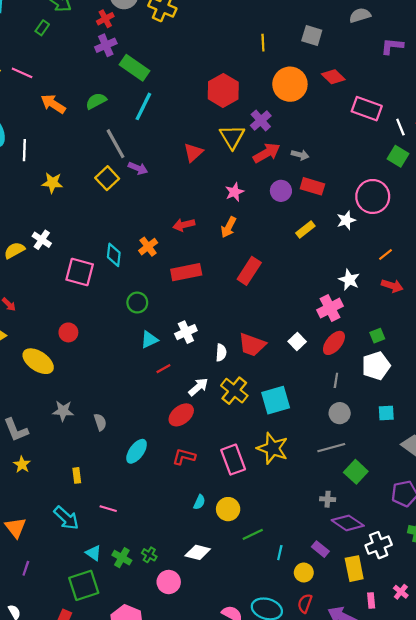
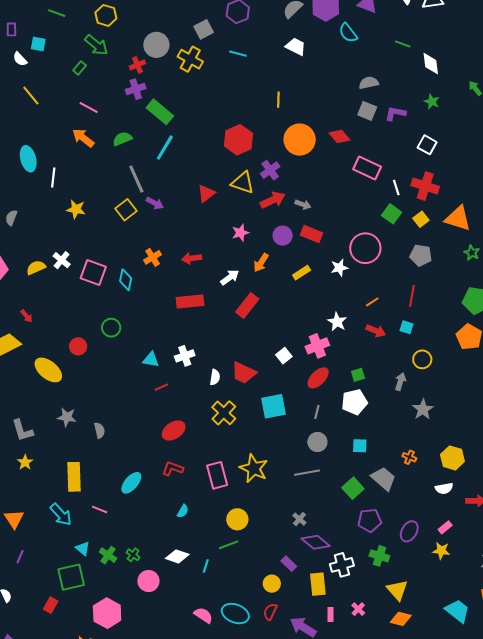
gray square: (312, 36) -> (367, 111), moved
pink line: (22, 73) -> (89, 108), moved
yellow triangle: (232, 137) -> (243, 183), turned -45
orange arrow: (229, 227) -> (261, 263), moved
orange cross: (148, 247) -> (153, 257), moved
pink square: (80, 272) -> (93, 272), moved
green circle: (137, 303) -> (111, 328), moved
cyan triangle: (149, 340) -> (151, 360), turned 30
white square: (297, 342) -> (284, 356), moved
white arrow: (198, 387) -> (230, 277), moved
cyan square: (276, 400) -> (274, 406), moved
cyan ellipse: (137, 451) -> (131, 483), moved
green square: (356, 472) -> (353, 488), moved
yellow rectangle: (77, 475) -> (74, 477), size x2.0
gray cross: (328, 499) -> (299, 519), turned 32
yellow circle: (228, 509) -> (237, 519), moved
cyan line: (280, 553) -> (206, 566), moved

